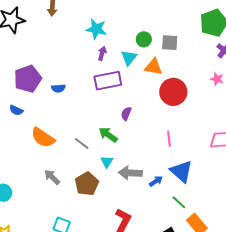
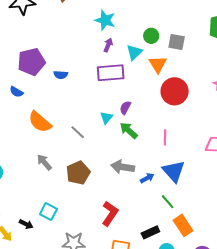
orange triangle: (153, 67) -> (158, 64), turned 42
green arrow: (108, 135) -> (129, 130), moved
cyan triangle: (107, 162) -> (106, 118), moved

